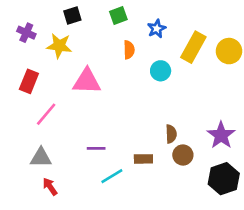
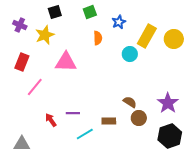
yellow star: (59, 46) -> (45, 35), turned -30
cyan circle: (161, 71) -> (130, 54), moved
brown semicircle: (171, 134) -> (130, 102), turned -56
gray triangle: (41, 158) -> (22, 144), moved
red arrow: (50, 187) -> (51, 120), moved

